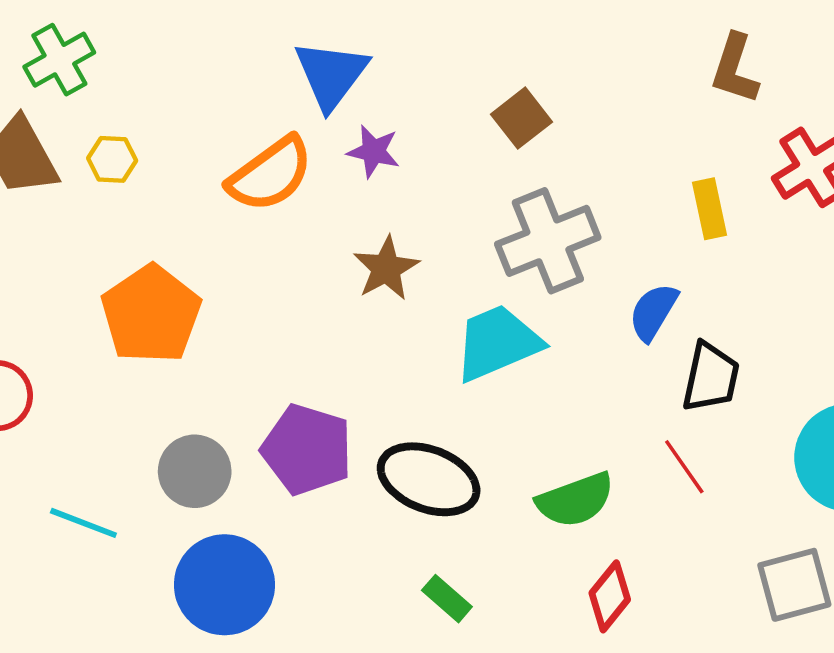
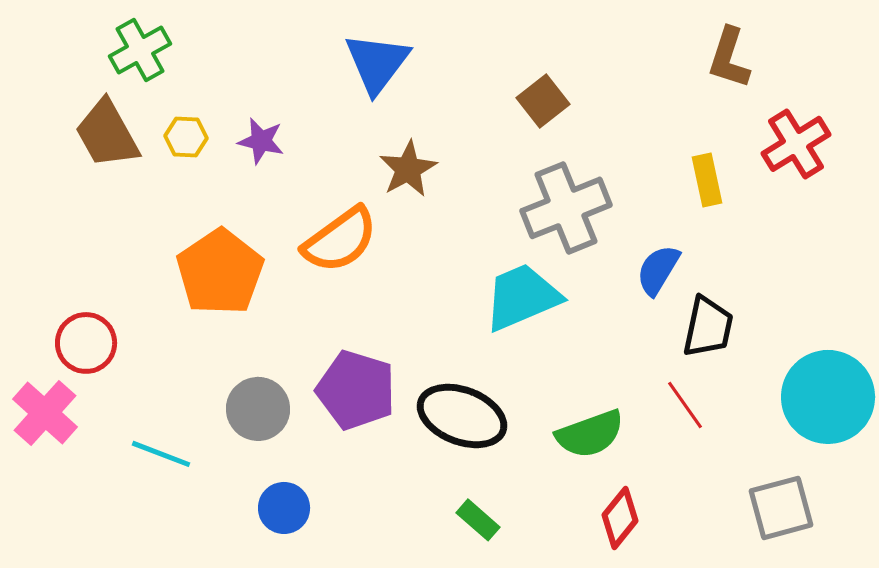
purple star: (374, 151) -> (261, 141), moved
orange semicircle: (270, 174) -> (340, 240), moved
brown star: (386, 268) -> (408, 169), moved
blue circle: (224, 585) -> (284, 508), size x0.6

